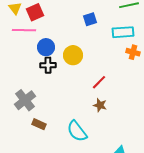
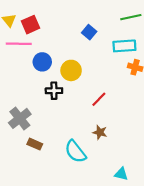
blue square: (90, 19) -> (89, 32), turned -32
black cross: (48, 65) -> (54, 91), moved
brown star: (100, 105) -> (100, 132), moved

